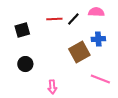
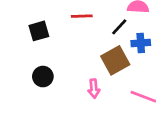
black line: (73, 19) -> (119, 27), moved
pink arrow: (52, 87) -> (94, 89), moved

